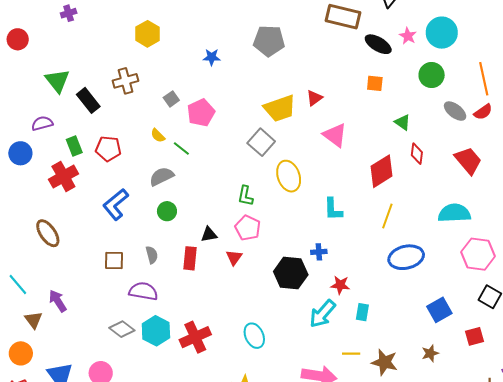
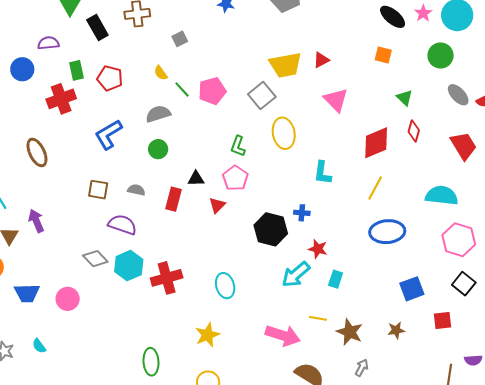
pink pentagon: (201, 113) -> (212, 91), moved
gray semicircle: (152, 255) -> (136, 190), turned -72

